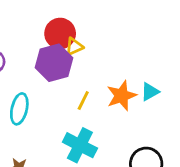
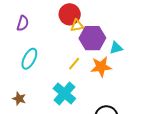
purple hexagon: (54, 63) -> (92, 38), moved
cyan triangle: (150, 92) -> (116, 48), moved

